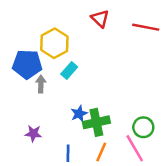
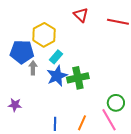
blue star: (79, 114) -> (57, 76), moved, size x1.5
green cross: (96, 122) -> (78, 78), moved
purple star: (33, 133) -> (15, 105), moved

